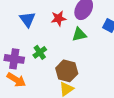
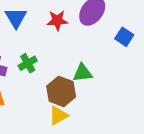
green triangle: (79, 34) -> (83, 73), moved

